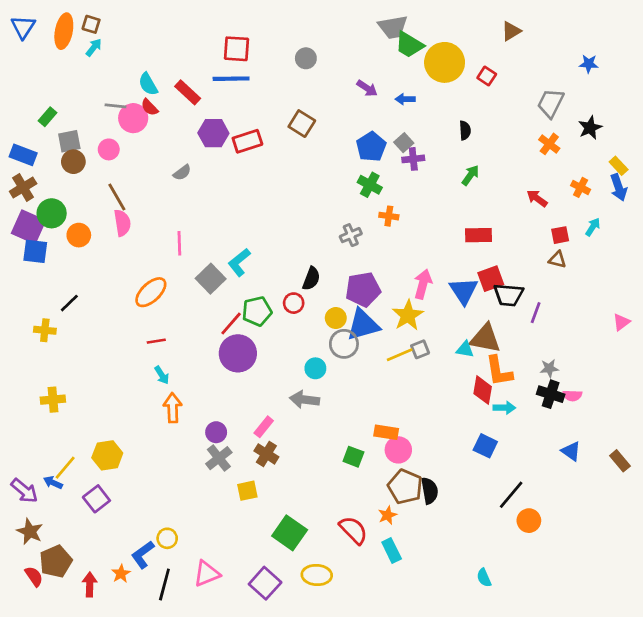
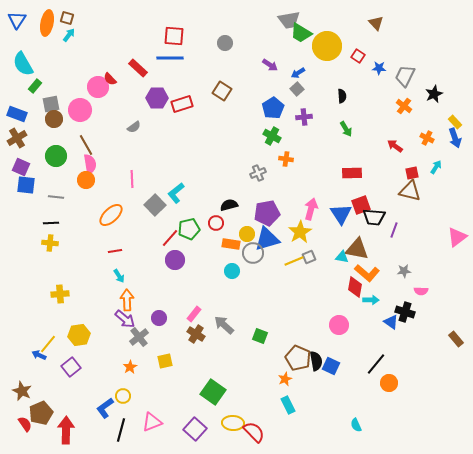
brown triangle: (511, 31) -> (376, 23), turned -42
blue star: (589, 64) -> (379, 68), moved
cyan semicircle: (148, 84) -> (23, 64), moved, size x1.4
blue arrow: (405, 99) -> (298, 73), turned -32
gray line: (116, 106) -> (56, 197), moved
gray square: (404, 143) -> (297, 89), moved
pink circle: (109, 149) -> (80, 110), size x1.5
green arrow: (470, 175) -> (346, 129), turned 112
green circle: (52, 213) -> (56, 156), moved
purple square: (28, 227) -> (21, 167), size x0.7
orange circle: (79, 235) -> (86, 180), moved
brown triangle: (557, 260) -> (410, 191), size x1.6
black semicircle: (311, 279) -> (229, 205), turned -126
black line: (69, 303) -> (51, 223), turned 42
pink triangle: (621, 322) -> (457, 237), size x1.5
yellow cross: (45, 330) -> (50, 243), moved
purple circle: (238, 353) -> (175, 260), size x0.7
orange L-shape: (499, 371) -> (367, 273), turned -40
black cross: (551, 394) -> (405, 312), moved
yellow cross: (53, 400) -> (60, 294), moved
gray arrow: (305, 400) -> (224, 325), moved, turned 35
orange rectangle: (386, 432) -> (231, 244), moved
blue square: (485, 446) -> (331, 366), moved
pink circle: (398, 450) -> (339, 325), moved
blue triangle: (571, 451) -> (391, 322), moved
gray cross: (219, 458) -> (139, 337), moved
purple arrow: (24, 491) -> (125, 319), moved
yellow square: (247, 491) -> (165, 361), moved
red semicircle: (353, 530) -> (254, 432), moved
orange star: (121, 574) -> (130, 367), moved
red arrow: (90, 585) -> (66, 430), size x1.5

